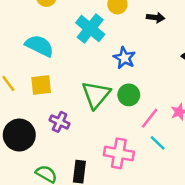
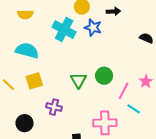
blue star: (124, 58) -> (93, 28), moved
green triangle: (96, 95) -> (78, 80), size x0.7
black circle: (19, 135) -> (24, 123), size x0.7

